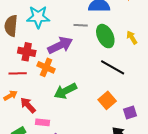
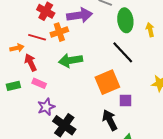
orange cross: (46, 67) -> (59, 32), turned 30
red line: (18, 73) -> (37, 37), moved
orange square: (107, 100) -> (107, 82), size x1.4

